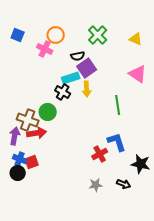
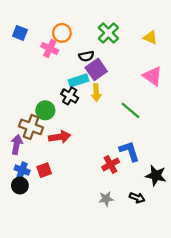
green line: (118, 105) -> (130, 110), turned -42
green circle: (48, 112) -> (45, 110), moved
red arrow: (37, 133) -> (60, 137), moved
red square: (32, 162) -> (44, 170), moved

